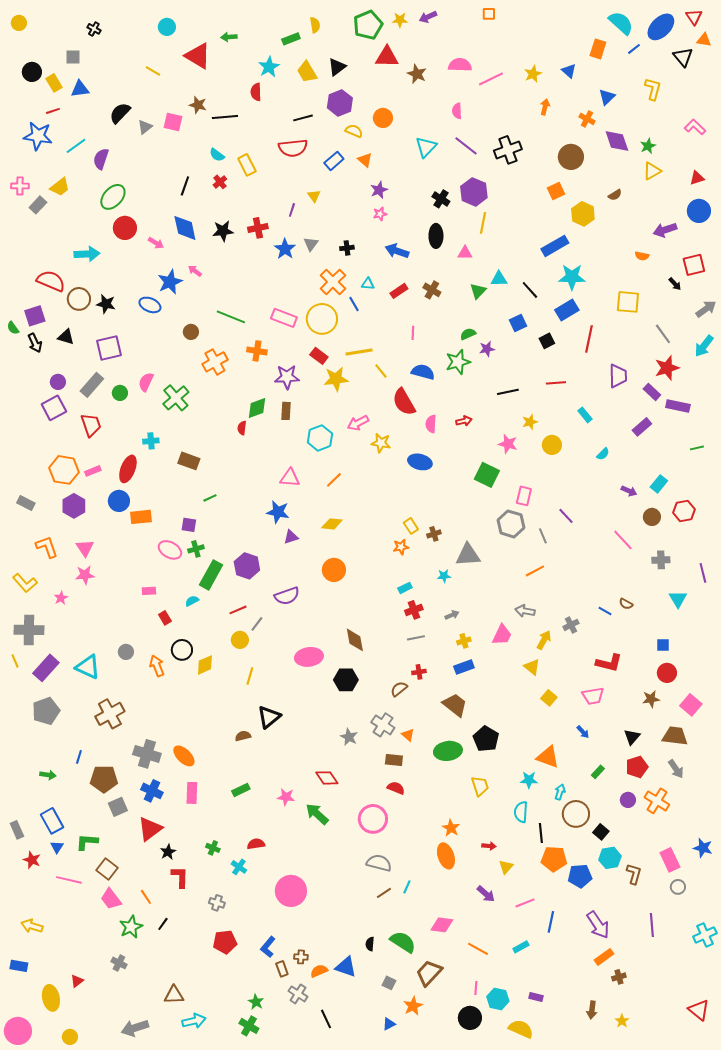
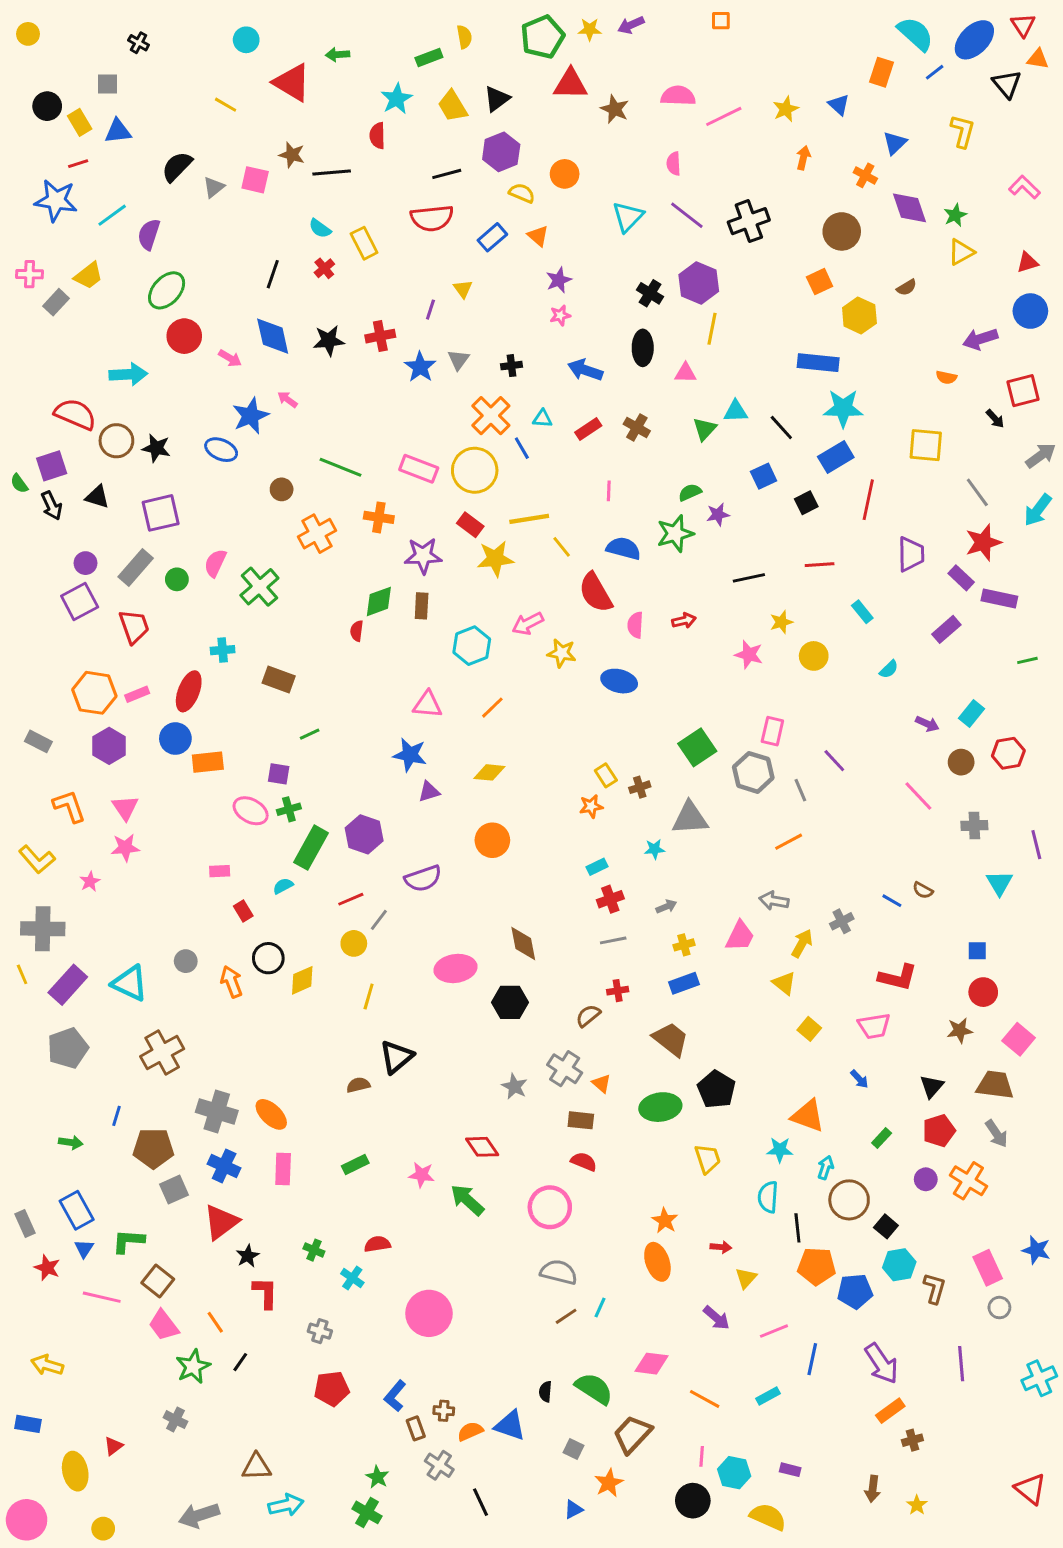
blue rectangle: (555, 246) -> (818, 363), turned 36
green square: (487, 475) -> (697, 747), moved, turned 30

